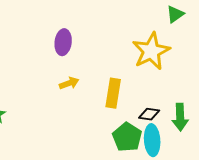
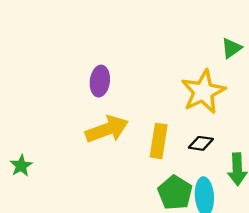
yellow arrow: (69, 83) -> (107, 129), size x1.8
black diamond: (149, 114) -> (201, 143), moved

